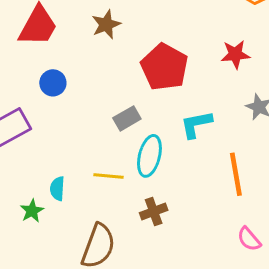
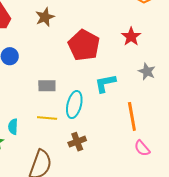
red star: (235, 54) -> (131, 37), turned -30
gray rectangle: (127, 118) -> (47, 86), moved, turned 30
pink semicircle: (249, 239) -> (142, 148), moved

